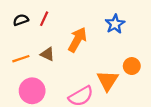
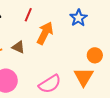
red line: (44, 19) -> (28, 15), moved
orange triangle: (107, 81) -> (84, 77), moved

